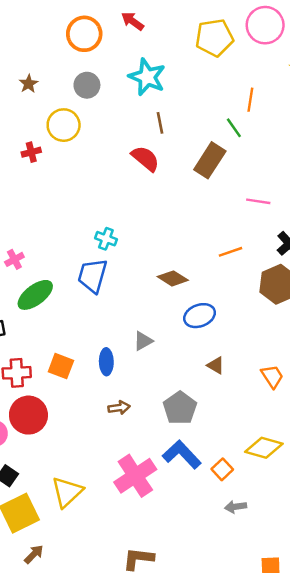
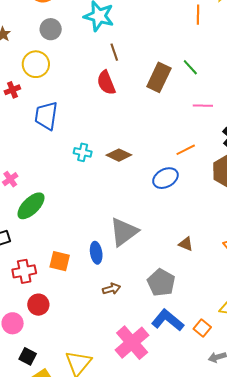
orange line: (250, 100) -> (198, 15), moved
green line: (234, 128) -> (190, 67), moved
red semicircle: (145, 158) -> (106, 83), turned -145
blue trapezoid: (93, 276) -> (46, 116), moved
brown diamond: (173, 278) -> (119, 155), moved
blue ellipse: (200, 316) -> (165, 178), moved
gray triangle: (143, 341) -> (124, 232), size x1.8
red circle: (28, 415) -> (38, 305), size x0.7

